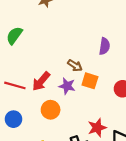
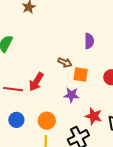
purple star: (67, 86) -> (71, 95), moved
orange circle: (51, 110) -> (47, 121), moved
red star: (97, 128) -> (94, 116), turned -30

